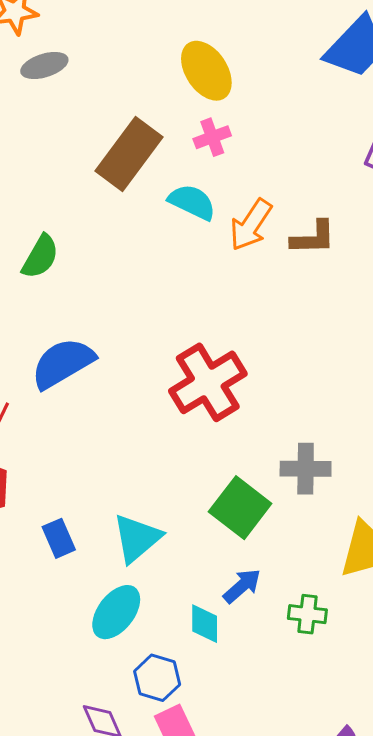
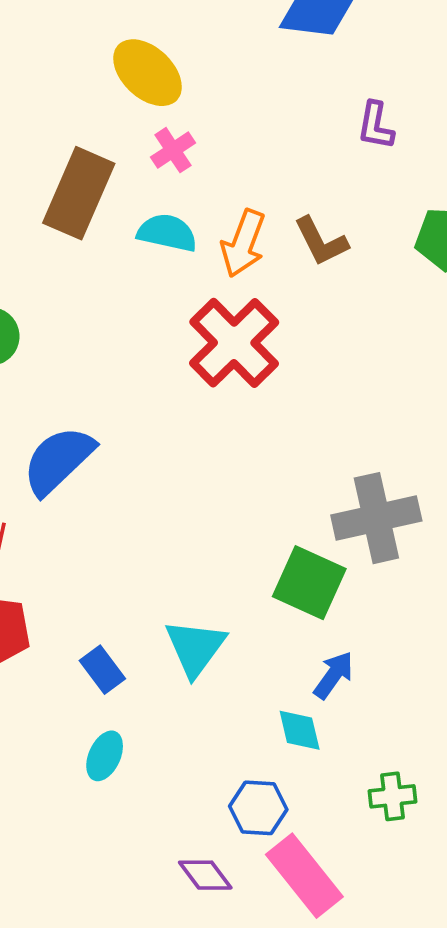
brown L-shape: (313, 238) -> (321, 241), turned 78
red cross: (208, 382) -> (234, 343), moved
gray cross: (306, 469) -> (376, 518), size x1.4
cyan ellipse: (116, 612) -> (105, 756), moved, size x0.7
green cross: (307, 614) -> (392, 796), moved

